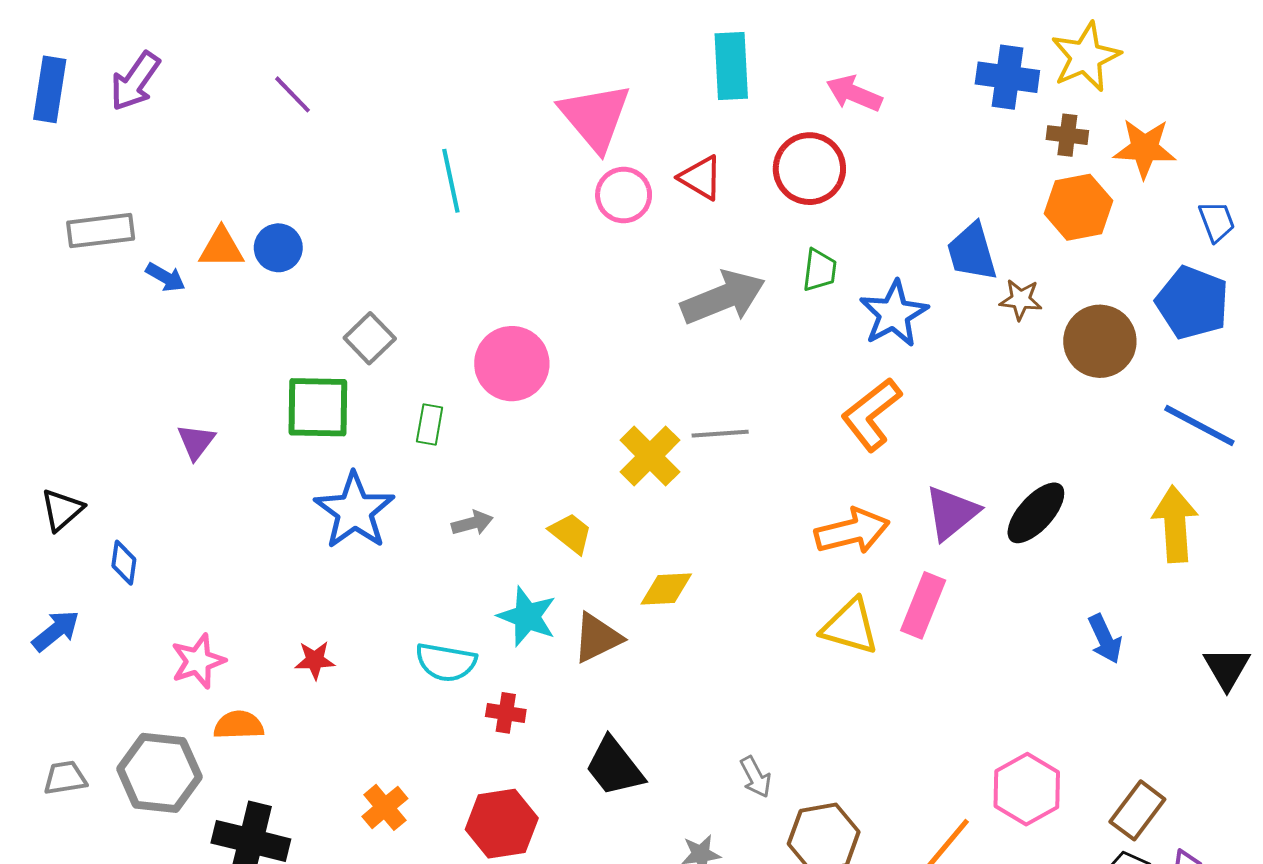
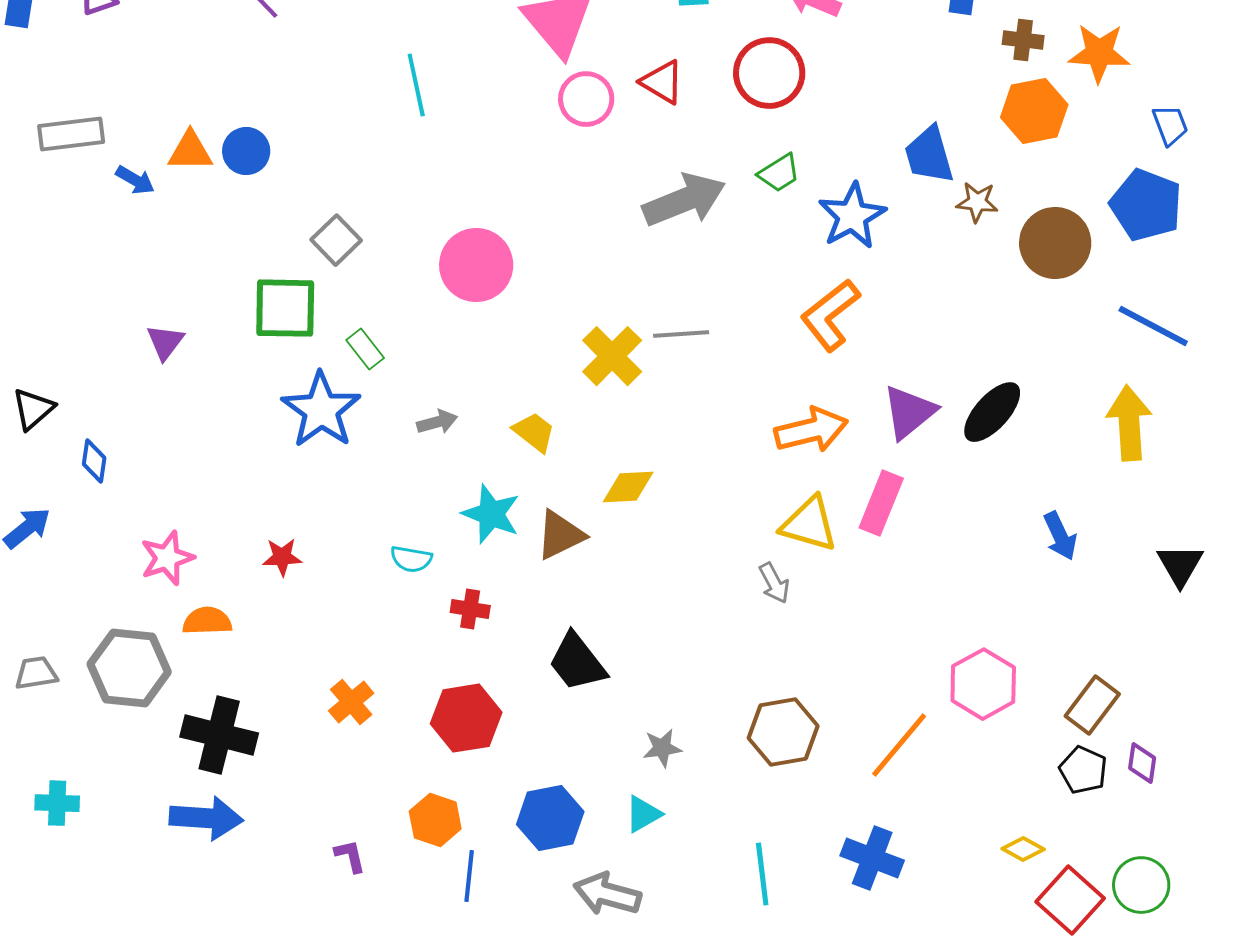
green trapezoid: (820, 270) -> (779, 173), turned 51
green rectangle: (430, 425) -> (365, 349), moved, turned -48
cyan semicircle: (446, 662) -> (411, 559), size x0.7
gray arrow: (756, 777) -> (774, 583), moved

